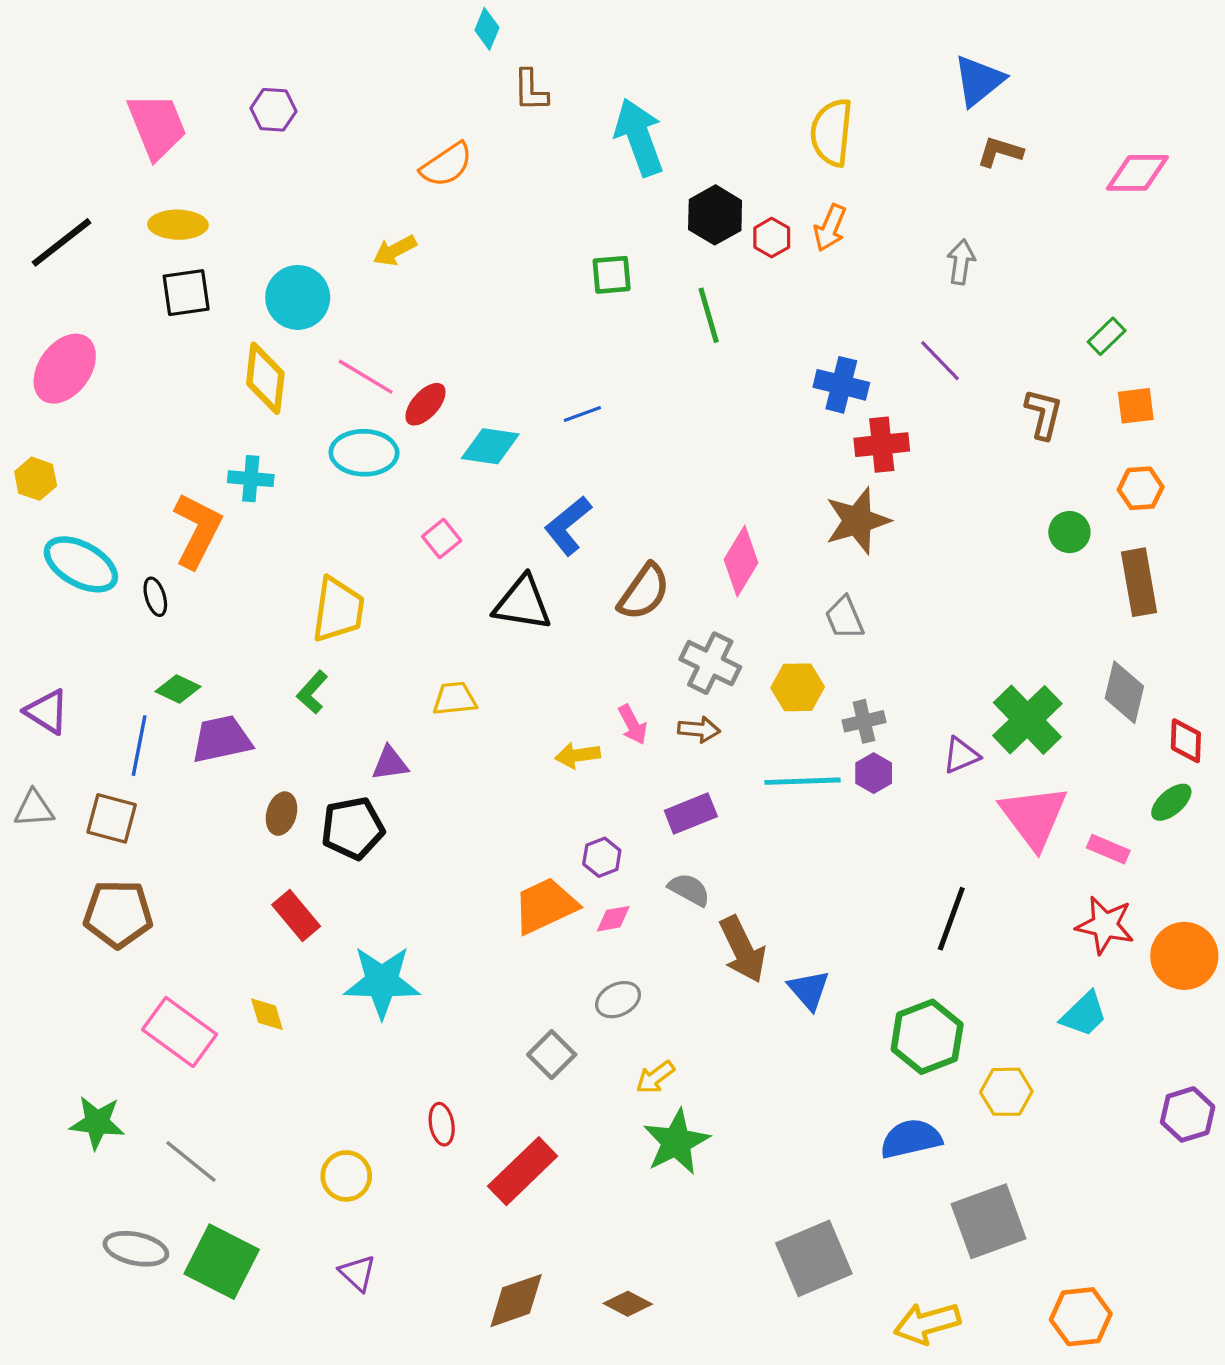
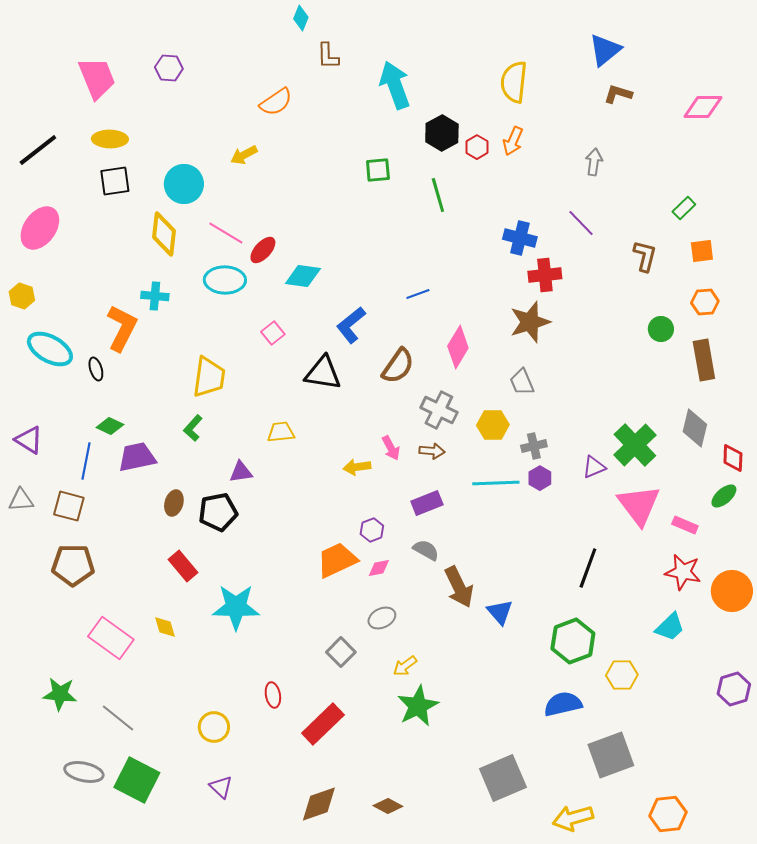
blue line: (582, 414) -> (418, 294), moved

